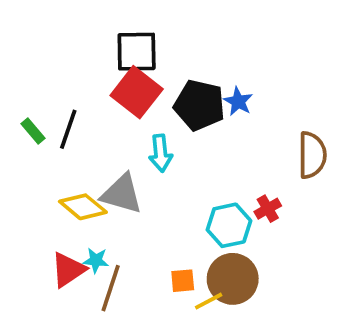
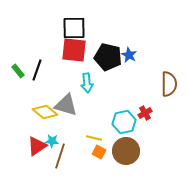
red square: (137, 92) -> (74, 50), turned -32
orange square: (183, 281) -> (99, 152), turned 32
yellow line: (209, 301) -> (94, 138), moved, turned 42

